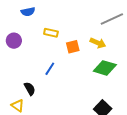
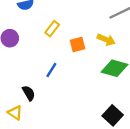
yellow rectangle: (51, 33) -> (52, 29), turned -64

